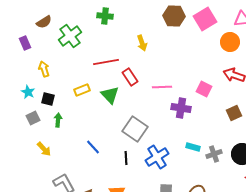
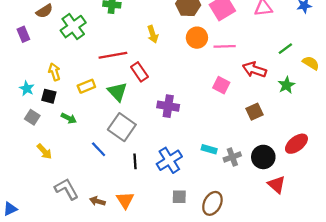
orange circle: (230, 42) -> (197, 38), moved
yellow arrow: (44, 69) -> (54, 72), moved
pink line: (162, 87) -> (225, 46), moved
purple cross: (181, 108) -> (168, 106), moved
gray square: (33, 118) -> (32, 117), turned -32
green arrow: (58, 120) -> (69, 118), moved, turned 112
gray square: (135, 129) -> (122, 127), moved

